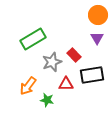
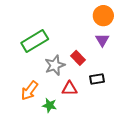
black rectangle: (92, 75) -> (97, 79), size x0.6

